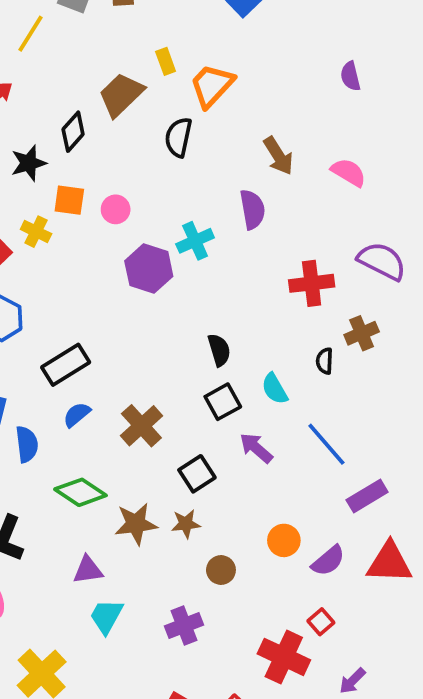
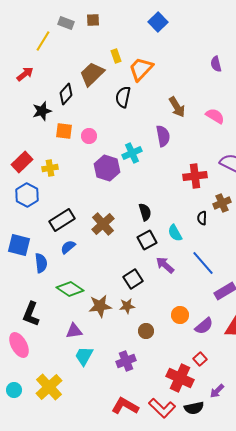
yellow cross: (36, 232) -> (50, 168), moved, turned -35
brown cross: (141, 426) -> (103, 224), moved

